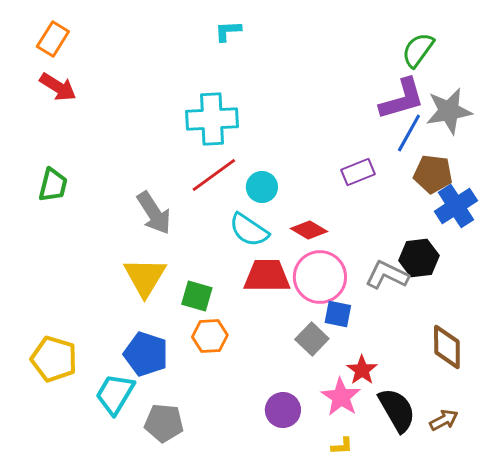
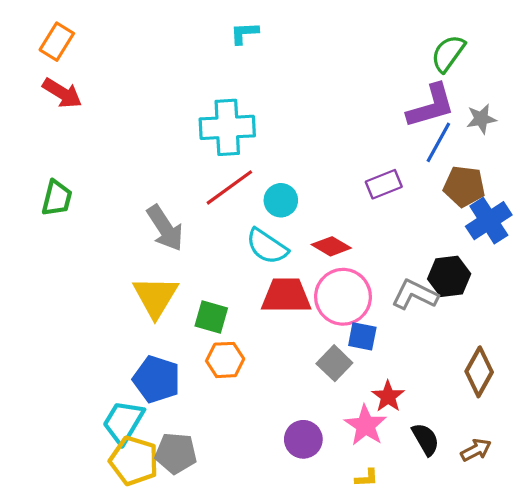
gray star: (449, 111) -> (481, 119), size x0.6
brown diamond: (447, 347) -> (479, 372), turned 30
yellow pentagon: (54, 359) -> (134, 461), moved
black semicircle: (397, 410) -> (426, 439), size x0.7

